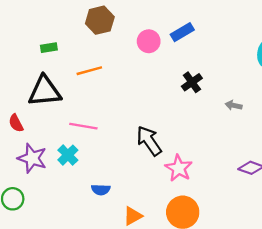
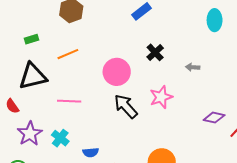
pink circle: (149, 41) -> (117, 72), moved, size x1.4
cyan cross: (68, 155) -> (60, 138), moved
purple star: (32, 158) -> (30, 134), turned 30
pink star: (179, 168) -> (161, 97), moved, turned 30

